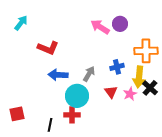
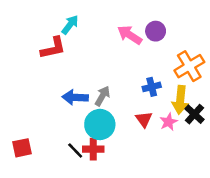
cyan arrow: (21, 23) -> (70, 25), moved
red L-shape: (48, 48) -> (53, 48), moved, turned -35
orange cross: (146, 51) -> (189, 66), turned -30
gray arrow: (89, 74) -> (102, 96), moved
black line: (50, 125) -> (75, 150), moved, turned -56

